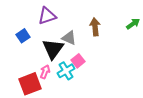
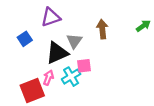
gray triangle: (69, 38) -> (74, 41), turned 42
black triangle: (53, 49) -> (57, 53), turned 30
pink square: (78, 61) -> (84, 66), turned 32

